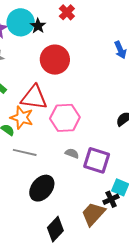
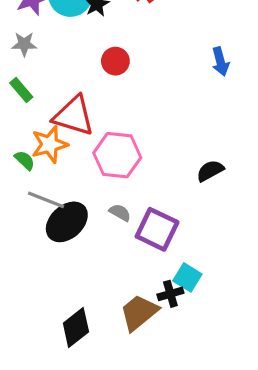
red circle: (55, 60) -> (115, 61), size x0.6
orange star: (22, 118) -> (50, 144), turned 30
black ellipse: (42, 188) -> (67, 222), moved

